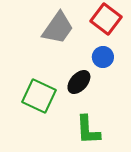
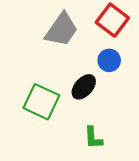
green L-shape: (88, 130) -> (93, 138), size x0.7

